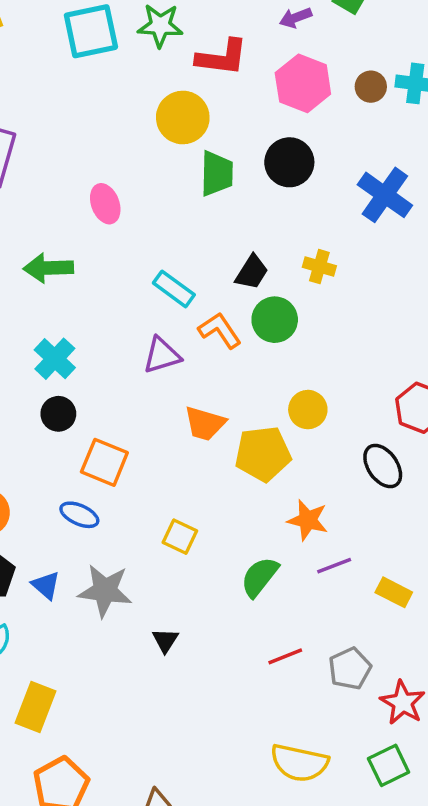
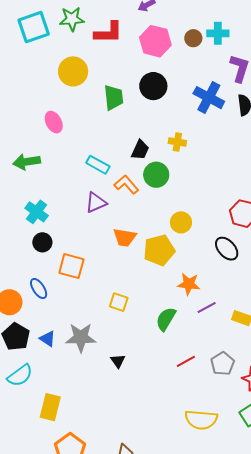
yellow circle: (183, 117) -> (73, 71), moved
blue ellipse: (79, 515) -> (39, 289), moved, turned 40

